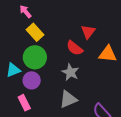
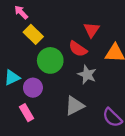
green circle: (35, 57) -> (50, 60), moved
gray star: (70, 72) -> (87, 75), moved

